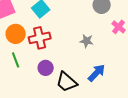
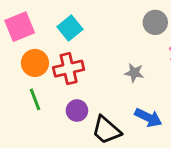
blue arrow: (97, 73) -> (148, 118), turned 72

